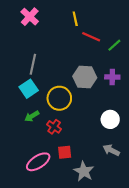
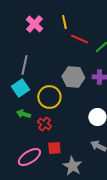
pink cross: (30, 17) -> (34, 24), moved
green arrow: (32, 116) -> (23, 114), turned 48

